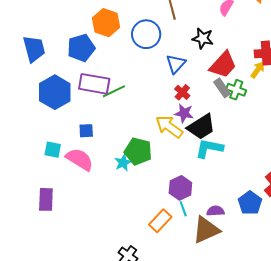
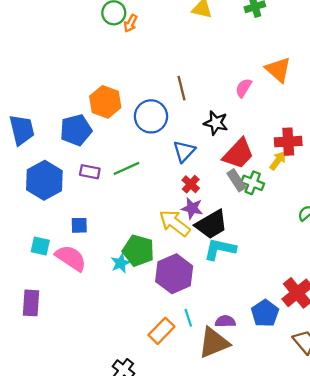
purple rectangle: (94, 84) -> (90, 172), size x0.6
green line: (114, 91) -> (126, 168), moved
purple hexagon: (180, 188) -> (174, 274), moved, size x1.4

